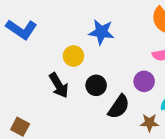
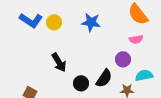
yellow circle: (73, 56) -> (54, 22), moved
black circle: (96, 85) -> (81, 83), moved

